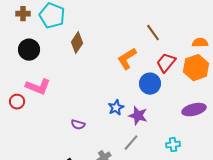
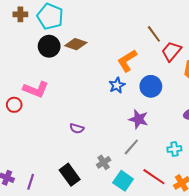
brown diamond: (77, 43) -> (76, 44), turned 75
black circle: (29, 50) -> (49, 46), moved
red trapezoid: (166, 63) -> (171, 51), moved
blue star: (116, 108) -> (117, 85), moved

